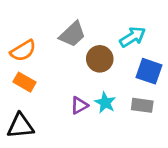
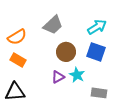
brown circle: (100, 59) -> (66, 52), moved
blue square: (149, 71) -> (96, 52), moved
gray rectangle: (142, 105) -> (99, 93), moved

